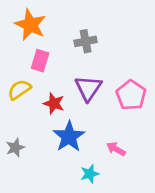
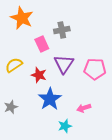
pink rectangle: (40, 61) -> (42, 44), moved, turned -42
pink pentagon: (131, 95) -> (95, 69), turned -30
pink arrow: (116, 149) -> (84, 108), turned -48

